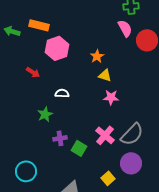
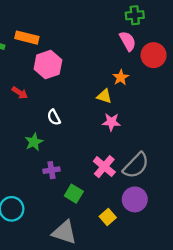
orange star: (97, 56) -> (121, 77), moved
white semicircle: (62, 93) -> (54, 117), turned -120
green square: (79, 148) -> (74, 194), moved

